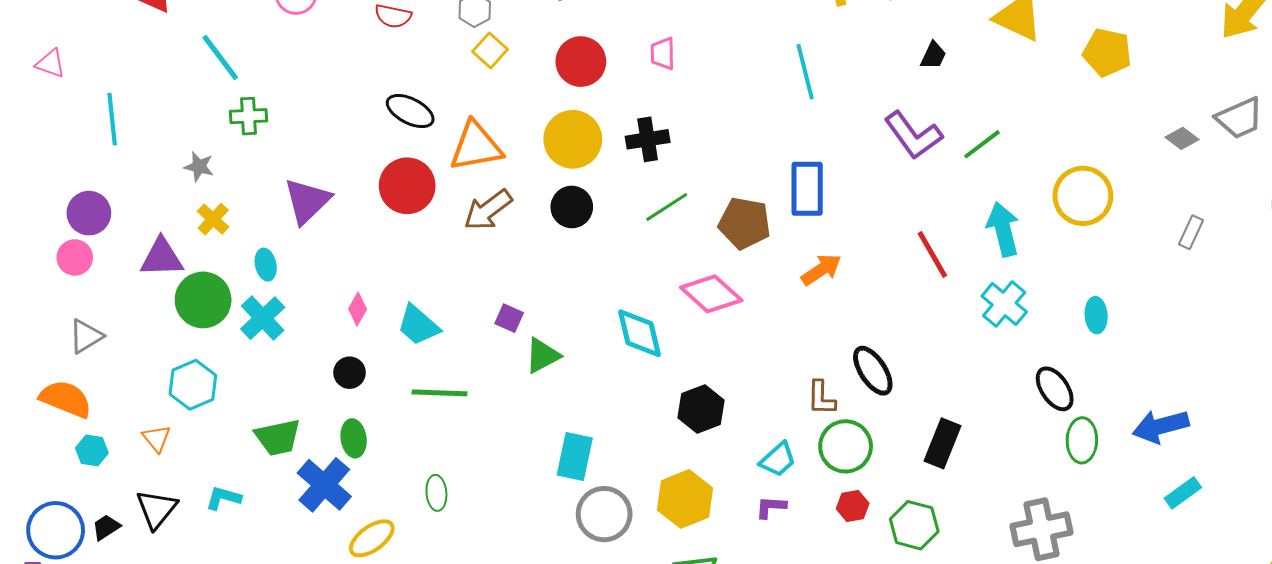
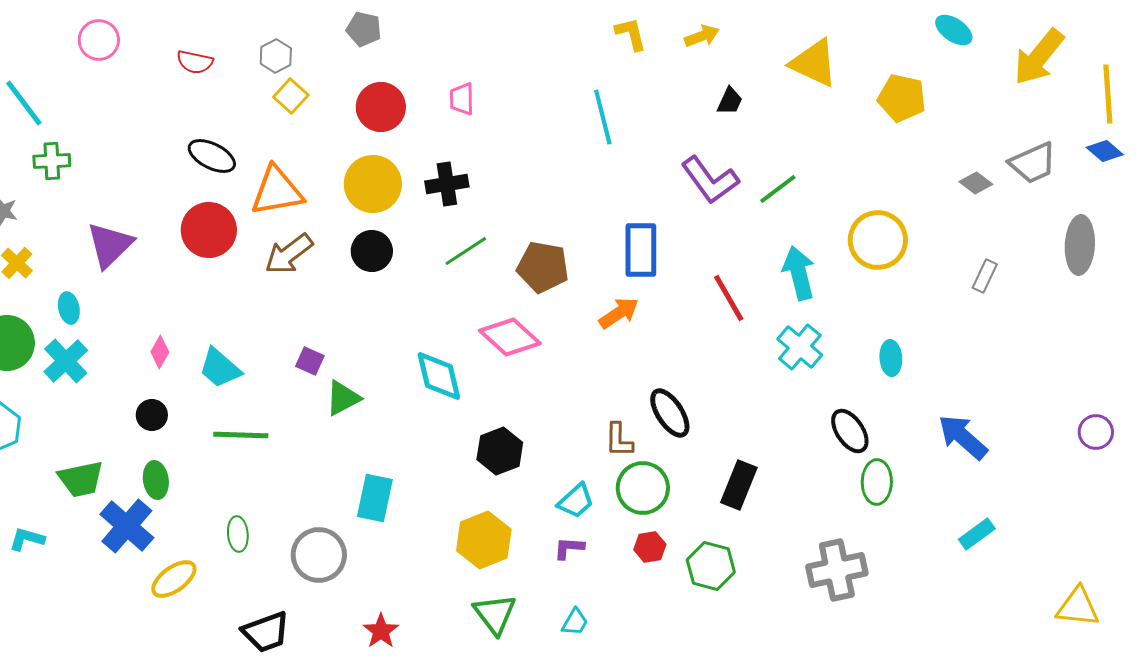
blue rectangle: (807, 189) -> (641, 250), moved
blue arrow: (1161, 426) -> (963, 437), moved, turned 56
gray circle: (604, 514) -> (319, 555), moved

